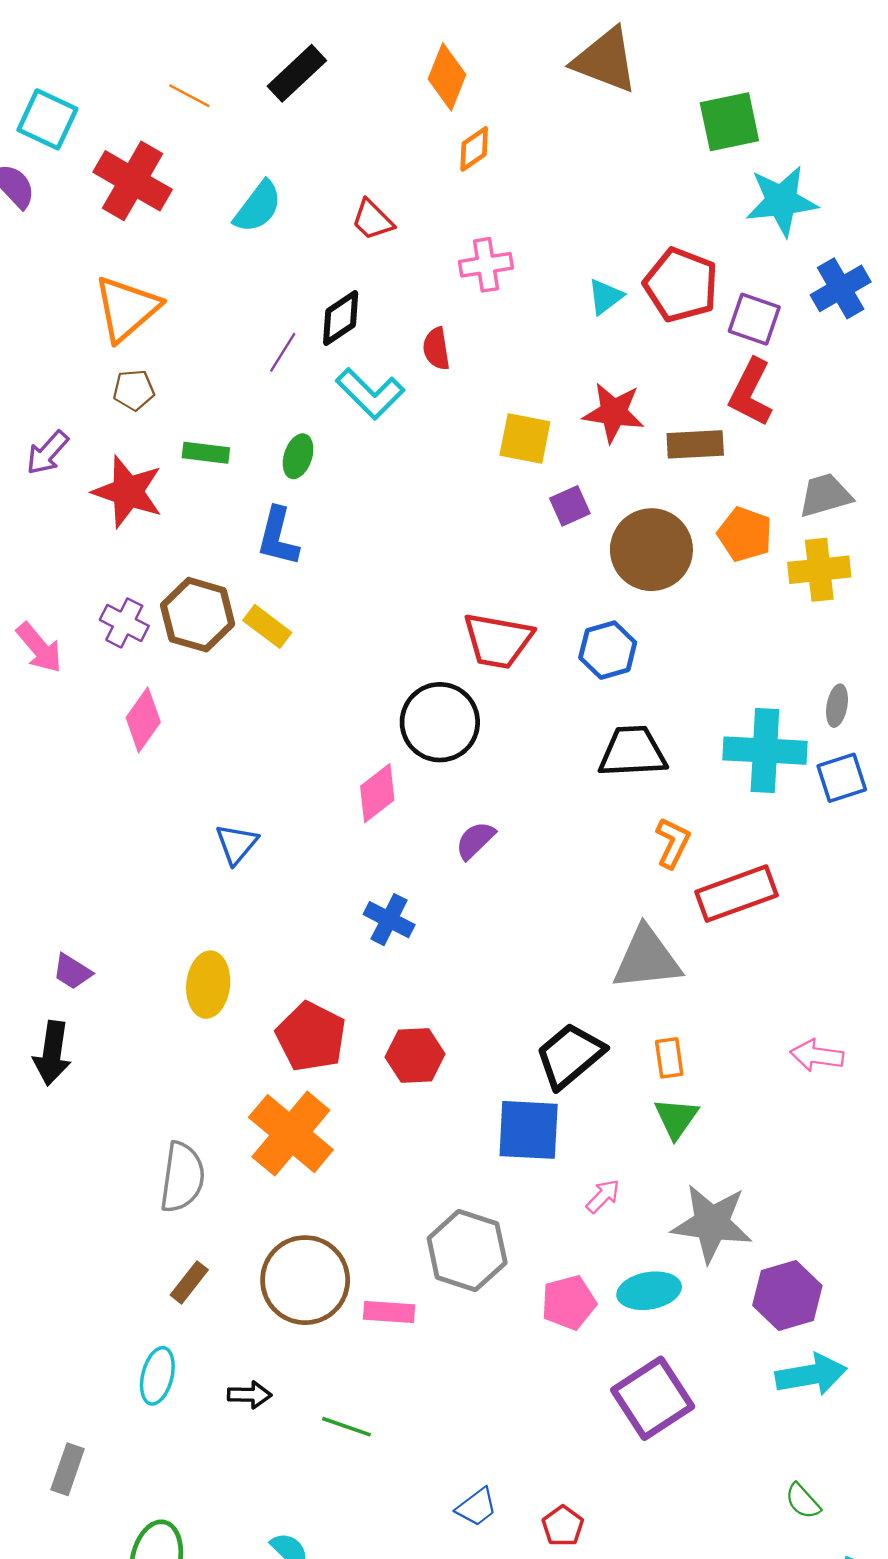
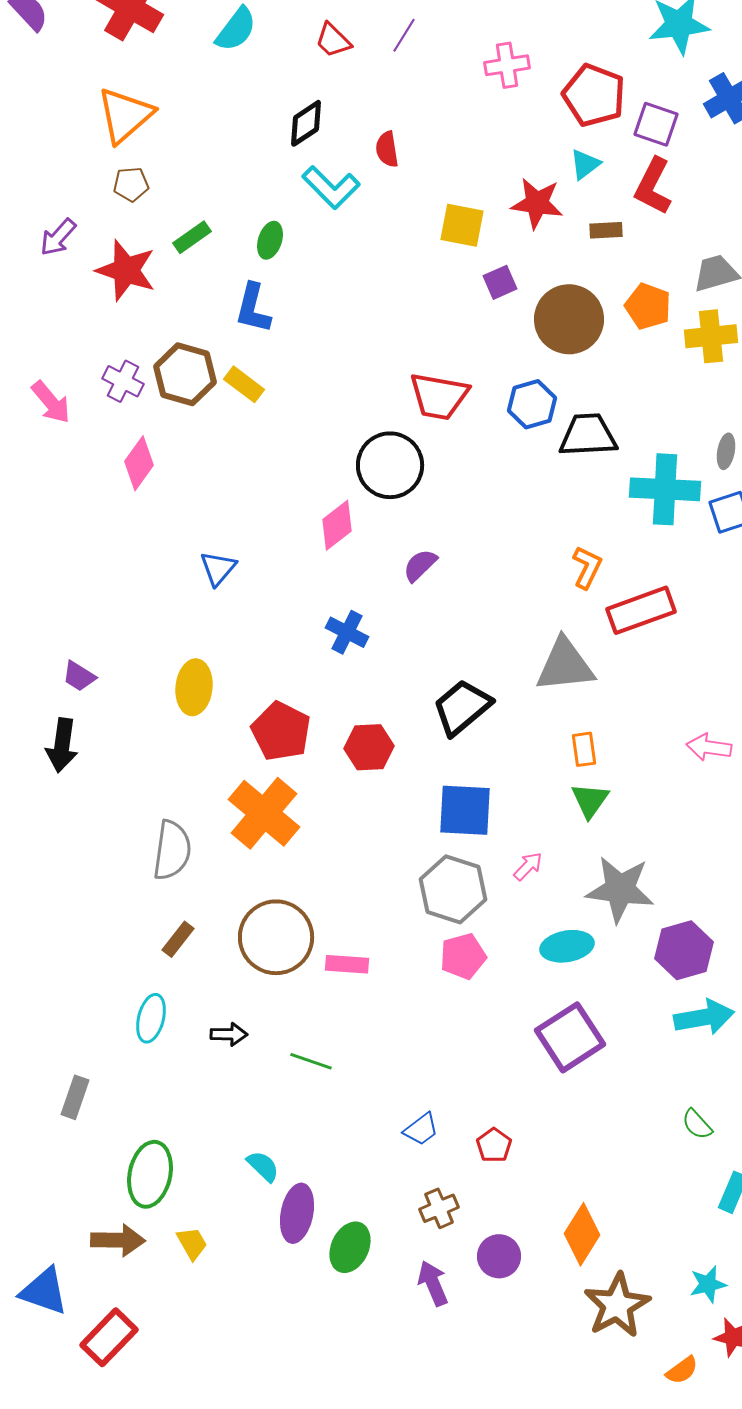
pink cross: (486, 265) -> (507, 65), moved
cyan triangle: (605, 297) -> (585, 164), moved
purple line: (283, 352) -> (404, 35), moved
brown rectangle: (695, 444) -> (606, 230), size x0.7
green rectangle: (206, 453) -> (192, 237), turned -42
black trapezoid: (633, 752) -> (588, 435), moved
black trapezoid: (570, 1056) -> (462, 707), moved
gray hexagon: (467, 1251) -> (453, 889), moved
pink pentagon: (569, 1303) -> (463, 956), moved

